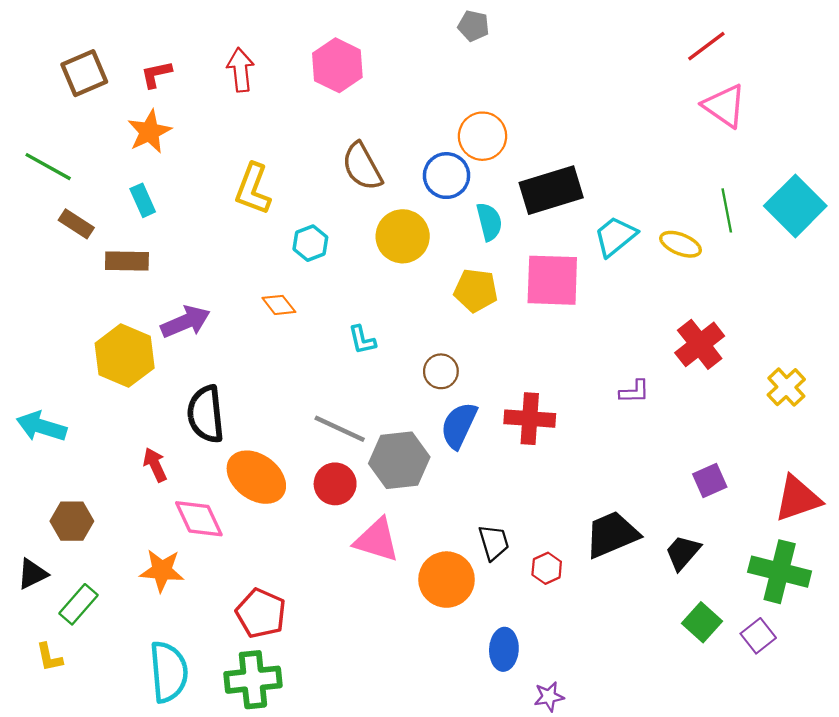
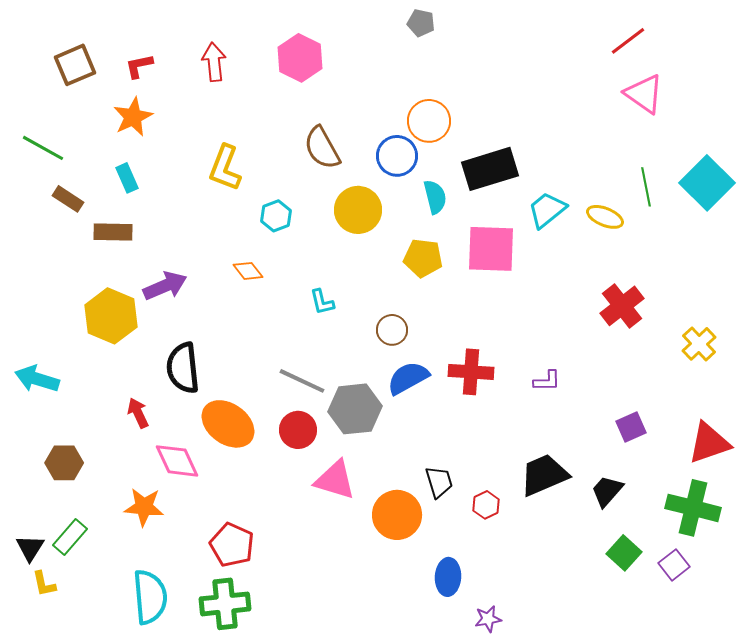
purple L-shape: (634, 392) -> (547, 381), moved
blue semicircle: (459, 425) -> (408, 378), turned 36
black triangle: (32, 574) -> (30, 548), moved, turned -32

